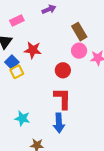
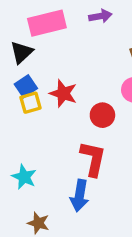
pink rectangle: (17, 20) -> (47, 23), size x1.6
red star: (33, 50) -> (63, 93), moved

